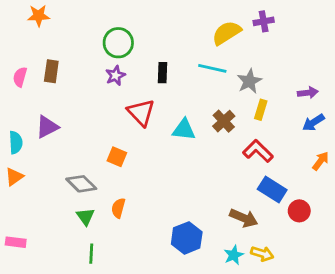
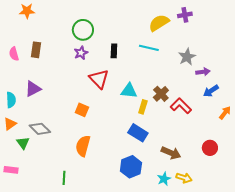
pink semicircle: (20, 77) -> (14, 54), turned -32
gray star: (249, 81) -> (187, 57), moved
purple arrow: (308, 93) -> (203, 72), moved
yellow rectangle: (261, 110) -> (143, 107), moved
brown cross: (224, 121) -> (161, 94), moved
blue arrow: (313, 123) -> (211, 91), moved
gray diamond: (81, 184) -> (40, 129), moved
blue rectangle: (272, 190) -> (138, 133), moved
orange semicircle: (118, 208) -> (83, 146), size x1.5
green triangle: (85, 217) -> (23, 143), moved

